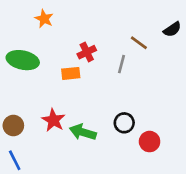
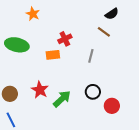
black semicircle: (172, 29) -> (112, 14), moved
gray line: (122, 64) -> (91, 56), moved
green arrow: (83, 132) -> (62, 99), turned 120

